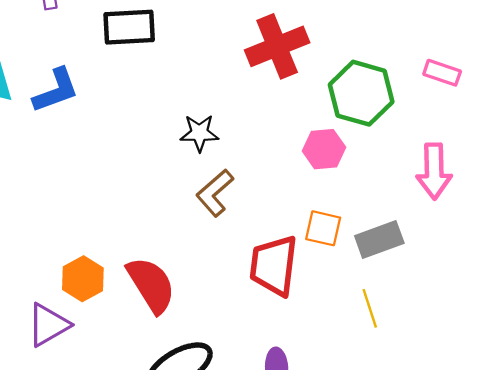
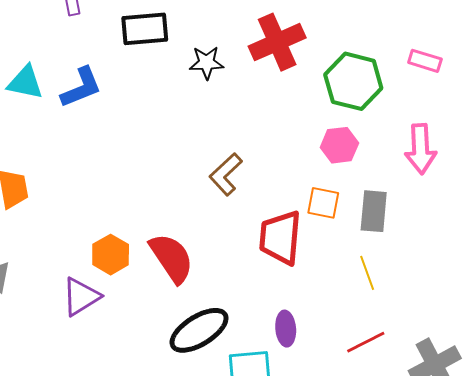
black star: (199, 133) -> (207, 63), moved
pink hexagon: (324, 149) -> (339, 145), moved
gray rectangle: (379, 239) -> (374, 211), turned -63

